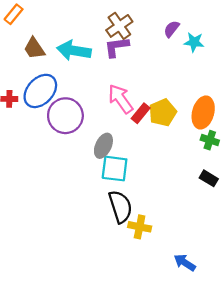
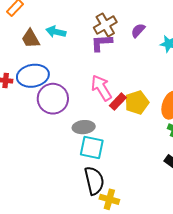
purple semicircle: (172, 29) -> (138, 30), moved
cyan arrow: (74, 51) -> (56, 32), moved, size x0.7
blue ellipse: (40, 91) -> (33, 76), turned 32
gray ellipse: (103, 146) -> (84, 127), turned 55

